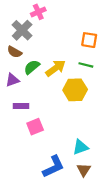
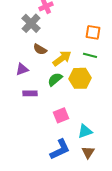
brown semicircle: (14, 52) -> (40, 49), moved
green semicircle: (32, 67) -> (55, 79), moved
pink square: (35, 127) -> (61, 115), moved

